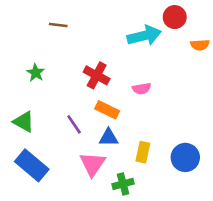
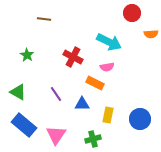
cyan arrow: (144, 36) -> (109, 42), moved, turned 40
orange rectangle: (107, 110) -> (95, 83), moved
pink triangle: (93, 164) -> (56, 135), moved

